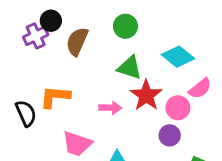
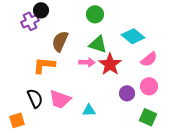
brown semicircle: (77, 41) -> (60, 41), moved
pink arrow: (110, 108) -> (87, 62), moved
pink circle: (178, 108) -> (149, 86), moved
black semicircle: (26, 113) -> (35, 98), moved

